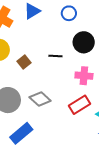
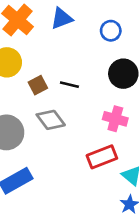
black line: (55, 56) -> (69, 85), moved
gray diamond: (40, 99) -> (51, 120), moved

